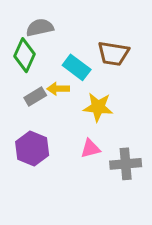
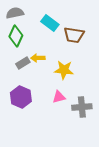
gray semicircle: (40, 27) -> (15, 13), moved
cyan rectangle: (77, 67) -> (50, 23), moved

